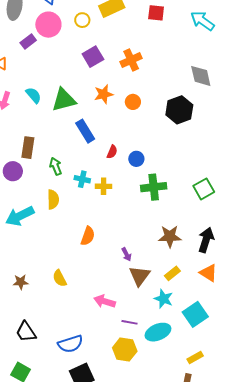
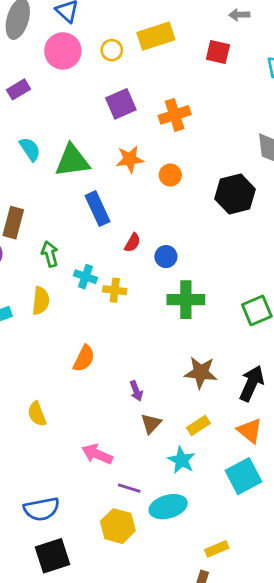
purple rectangle: (28, 41) -> (18, 89), moved
brown triangle: (140, 276) -> (151, 424), size x0.7
cyan square: (195, 314) -> (244, 476), moved

